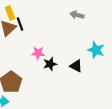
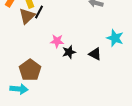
black line: (20, 24) -> (39, 12), turned 48

